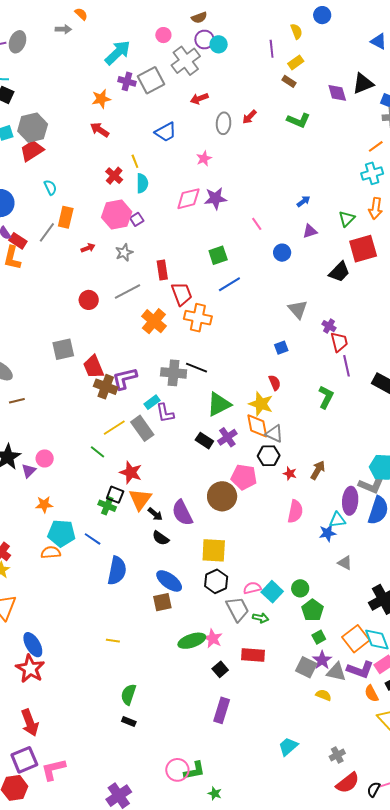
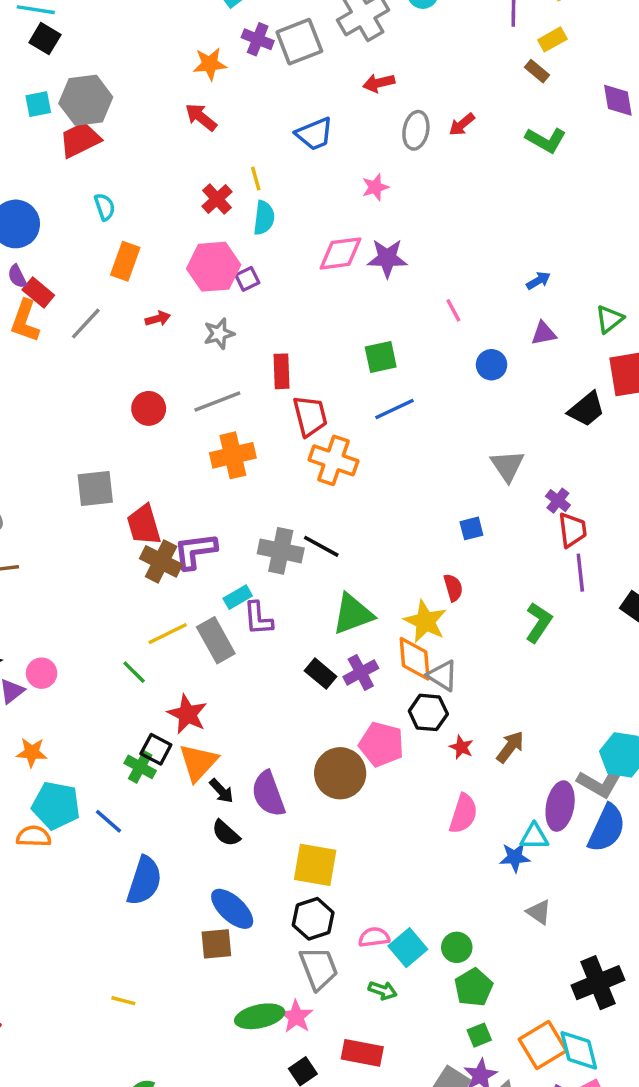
gray line: (47, 232) -> (86, 324), moved
orange cross: (154, 321) -> (233, 455), moved, turned 30
gray trapezoid: (237, 609) -> (319, 968), moved

